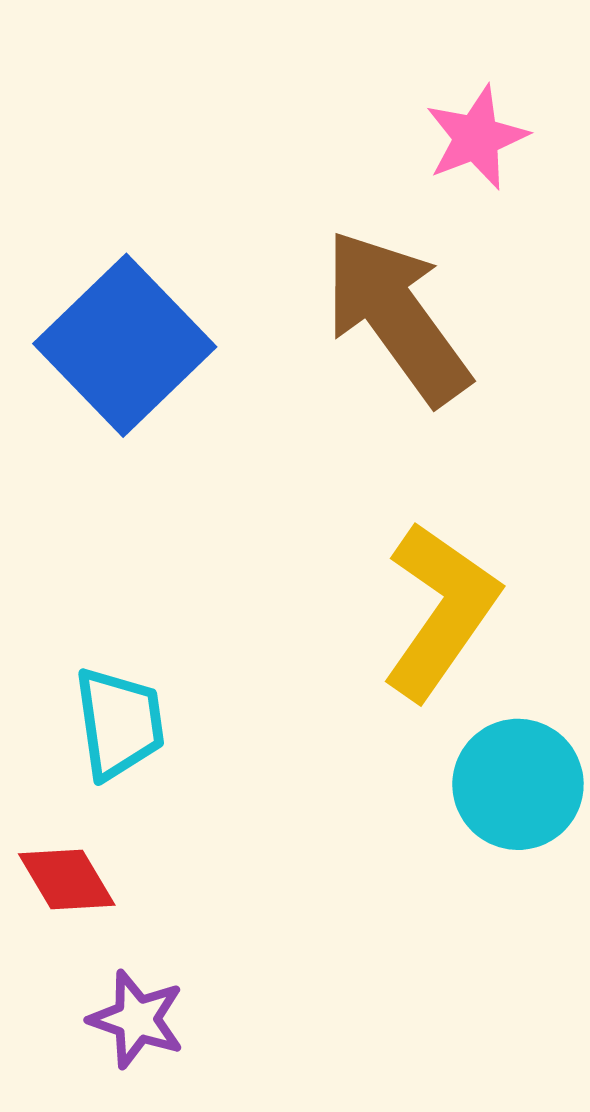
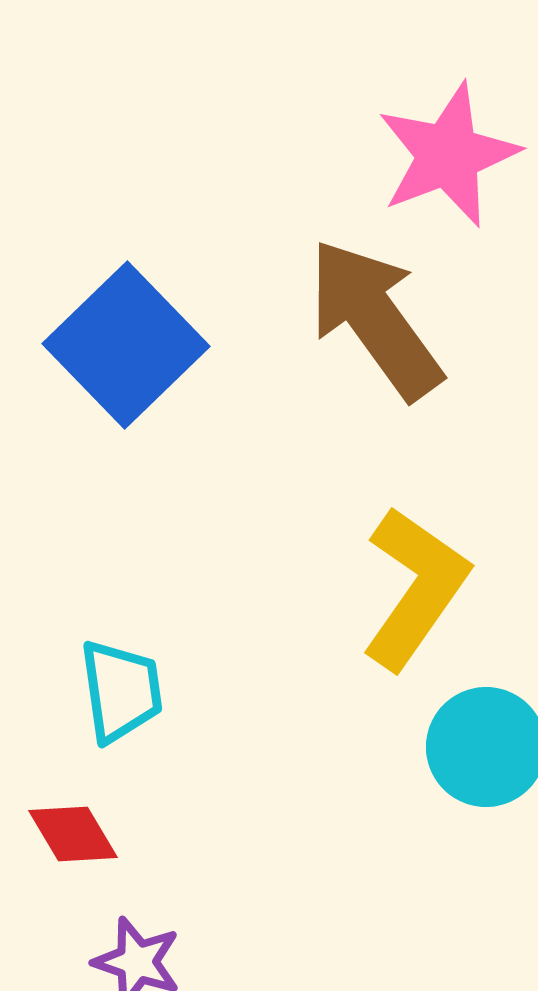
pink star: (476, 138) -> (448, 155), size x1.5

